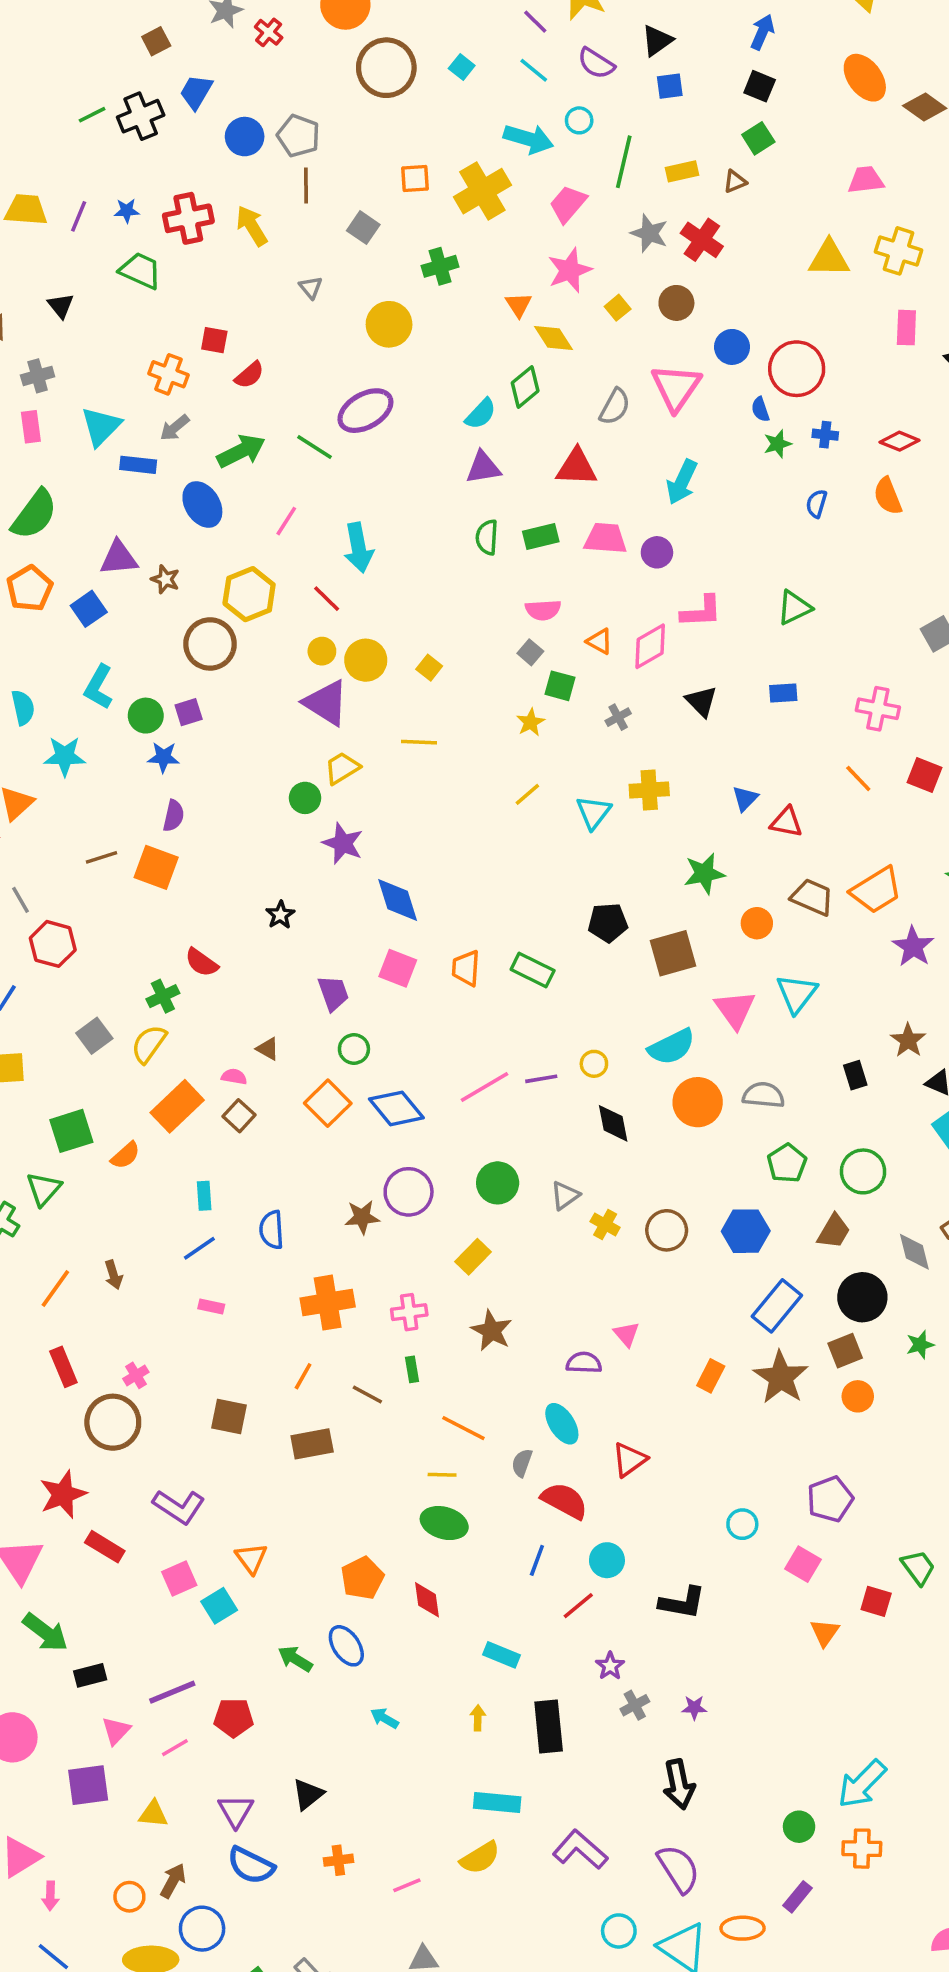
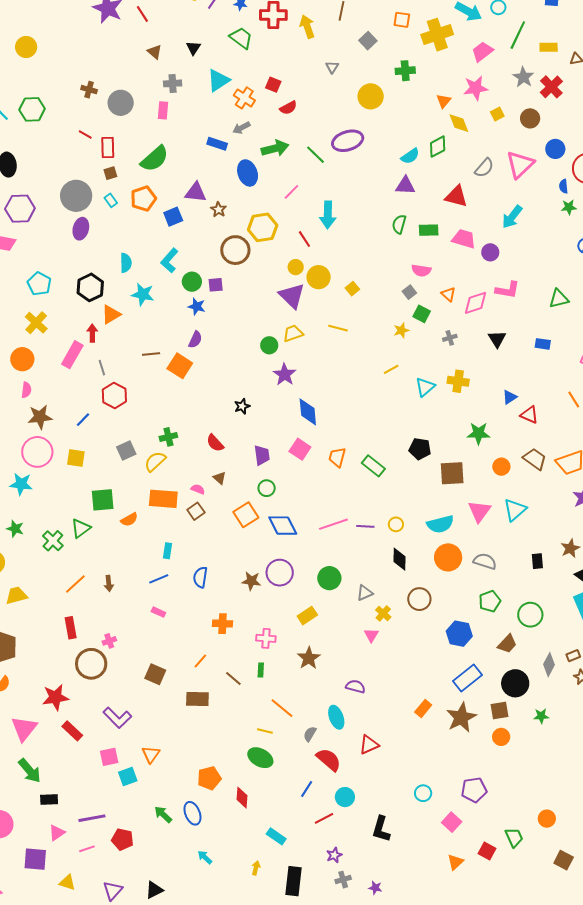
cyan triangle: (101, 426) -> (218, 80), moved
red semicircle: (202, 962) -> (215, 443), moved
orange rectangle: (177, 1106) -> (163, 499), turned 36
brown circle: (667, 1230) -> (419, 599), moved
gray diamond: (914, 1252) -> (549, 665), turned 30
orange cross: (328, 1303) -> (223, 624), size x0.7
pink triangle: (626, 1334) -> (371, 635), moved
black L-shape: (682, 1603) -> (381, 829), turned 84

